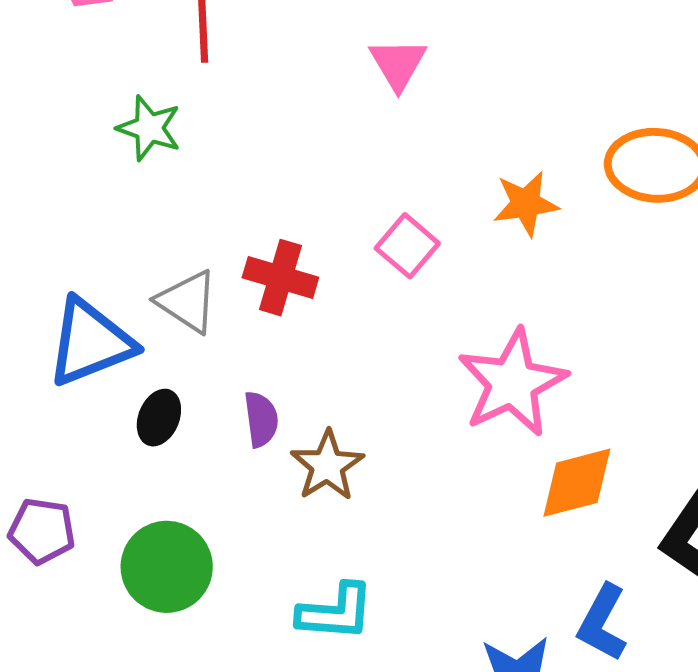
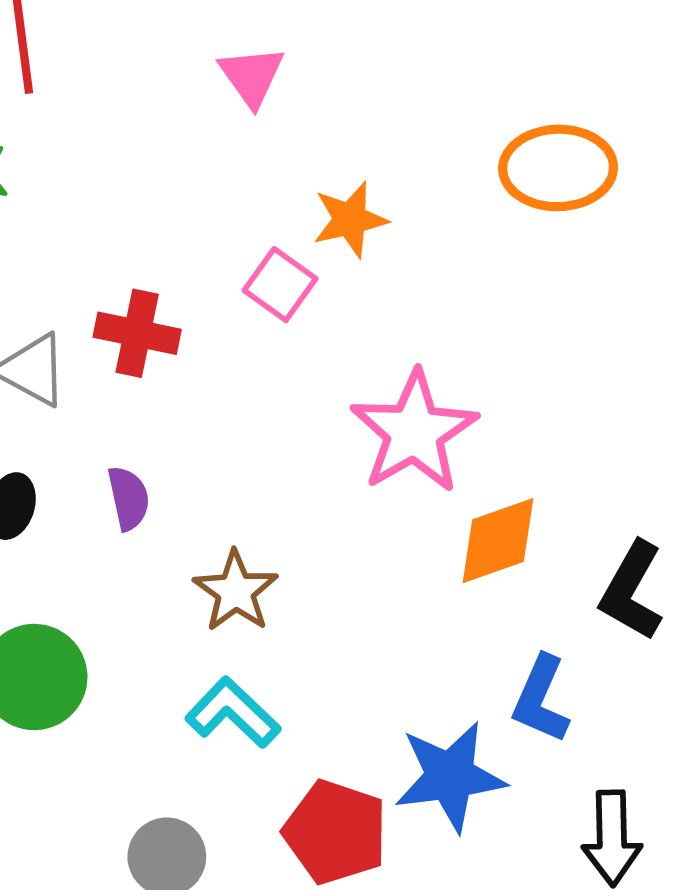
orange star: (526, 204) -> (350, 220), moved
brown star: (327, 466) -> (236, 591), moved
cyan L-shape: (336, 612) -> (233, 713), turned -136

